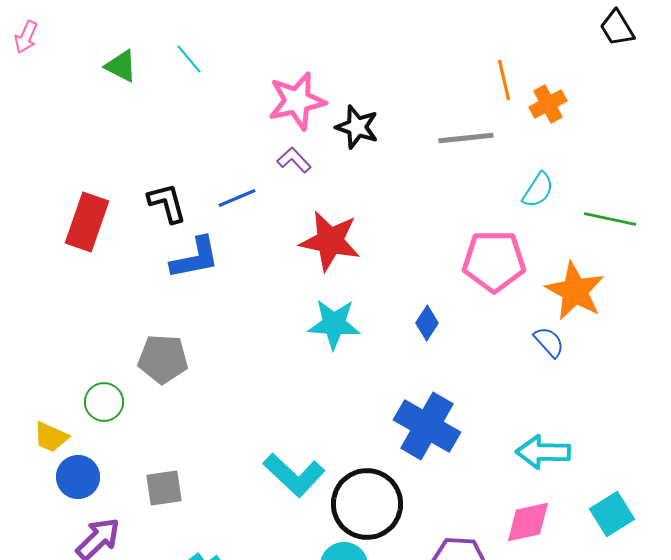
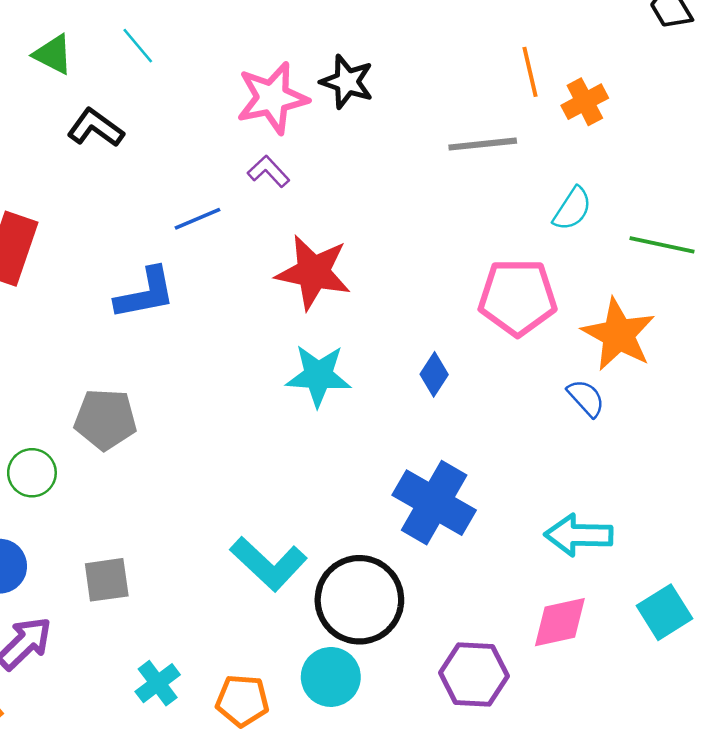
black star: (357, 127) -> (347, 82), moved
black L-shape: (167, 203) -> (95, 128), moved, turned -39

